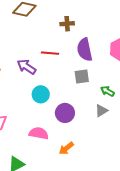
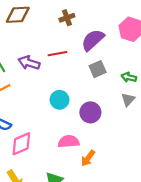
purple semicircle: (85, 50) -> (93, 40), turned 75
purple arrow: (26, 67) -> (29, 63), moved
orange arrow: (66, 148) -> (88, 158), moved

